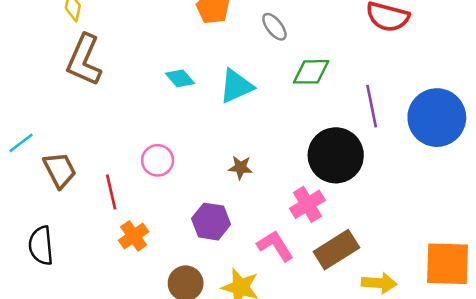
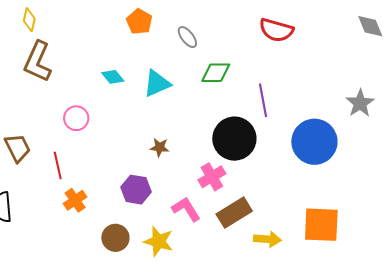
blue circle: (437, 118) -> (314, 142), moved
pink circle: (158, 160) -> (76, 118), moved

